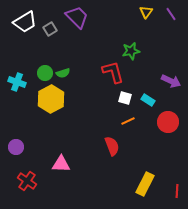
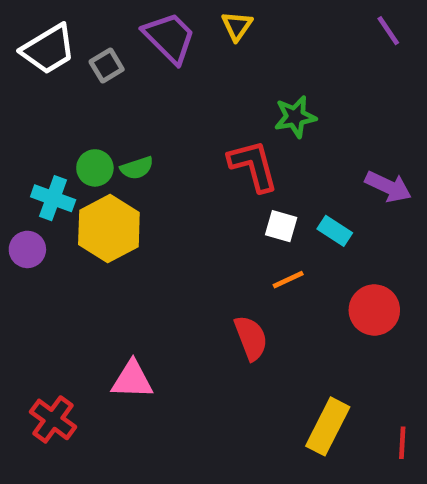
yellow triangle: (146, 12) -> (237, 26), moved
cyan cross: (17, 82) -> (53, 198), moved
red circle: (168, 122) -> (374, 310), moved
purple circle: (16, 147) -> (27, 249), moved

